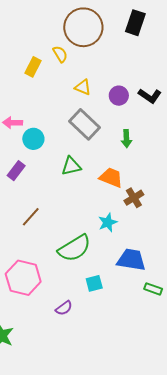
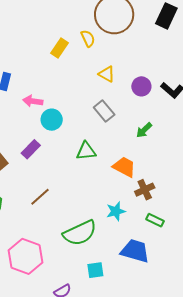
gray rectangle: (85, 124) -> (104, 111), size x0.7
green arrow: (126, 139) -> (144, 130), turned 42
green rectangle: (153, 289) -> (155, 220), moved

